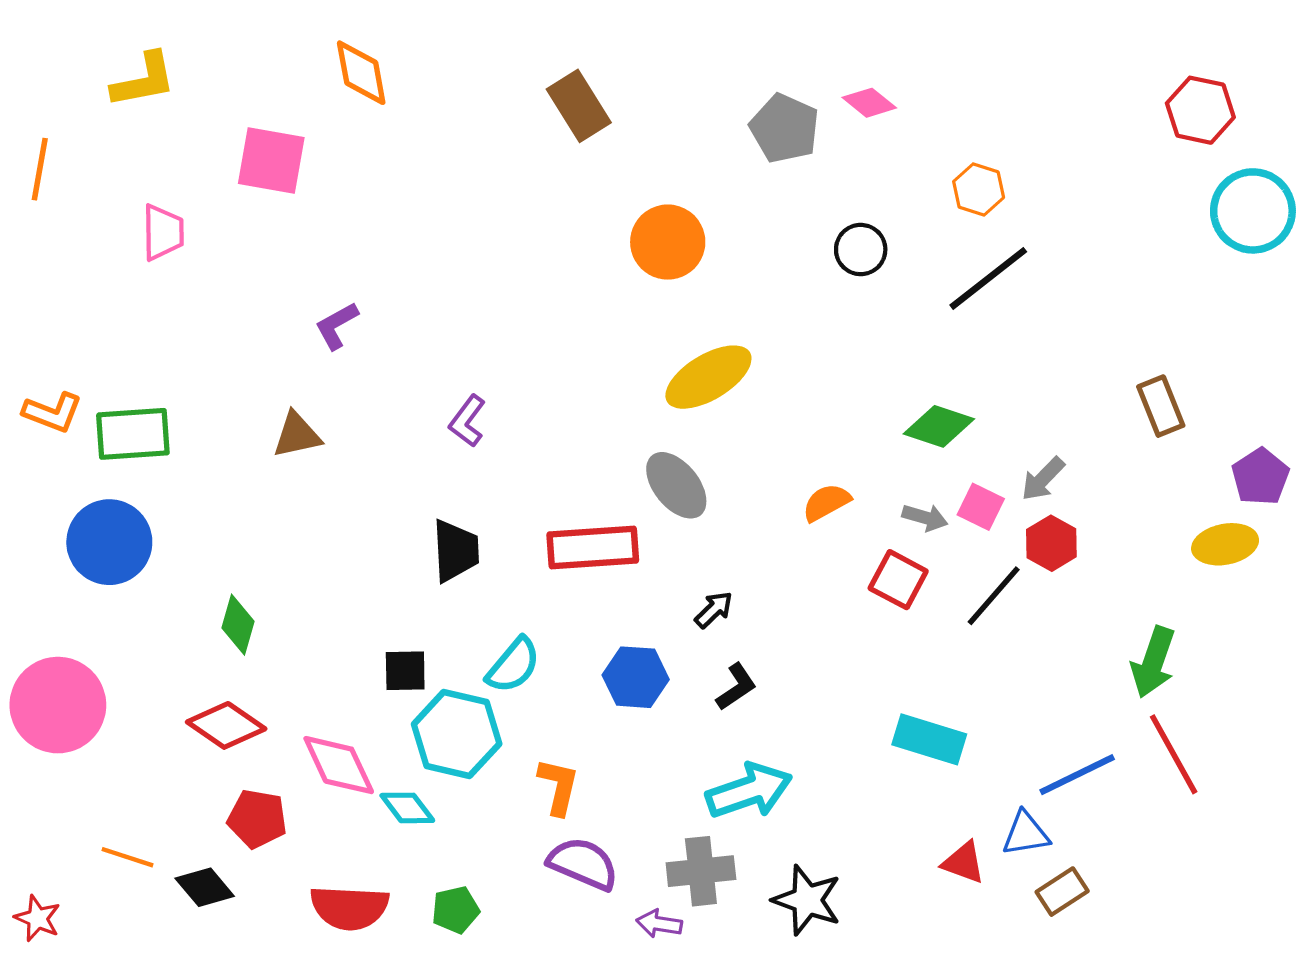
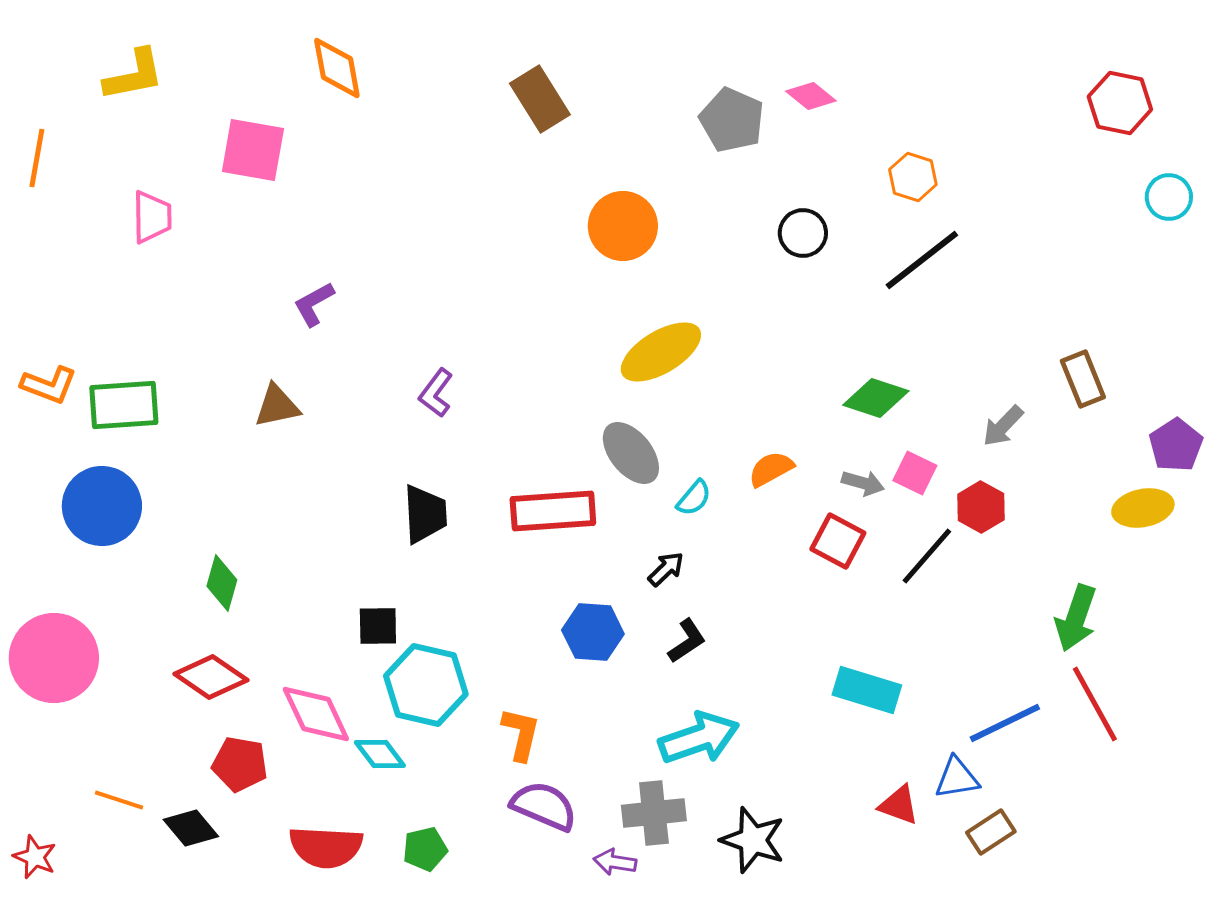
cyan circle: (1253, 211) -> (1169, 197), size x0.6
gray arrow: (1043, 479) -> (1003, 426), moved
cyan semicircle: (513, 665) -> (694, 498), moved, size x0.7

